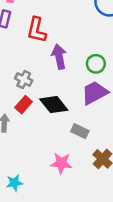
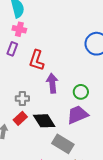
gray cross: (24, 80) -> (22, 99), turned -32
gray rectangle: (80, 131) -> (63, 144), size x1.5

